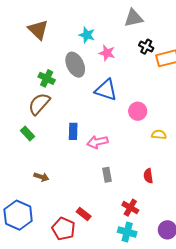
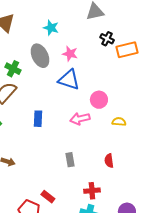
pink star: (107, 53) -> (70, 54), moved
pink arrow: (97, 142) -> (80, 119), moved
red cross: (130, 208) -> (92, 191), turned -35

